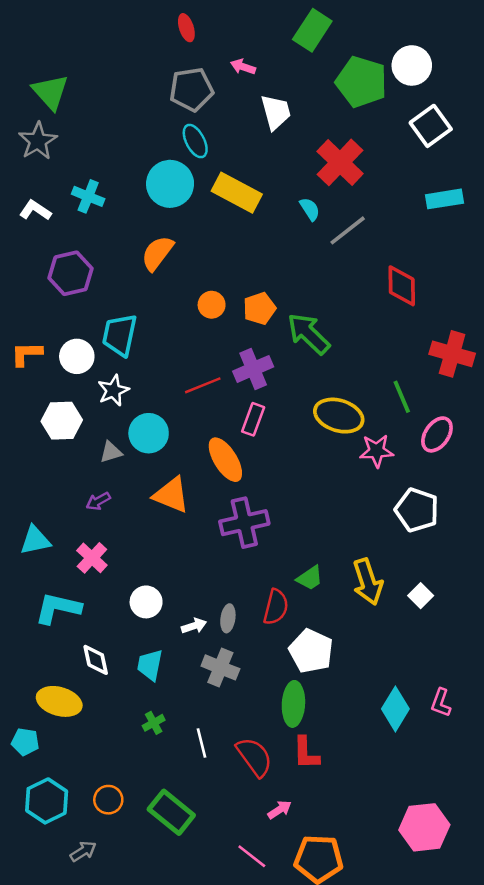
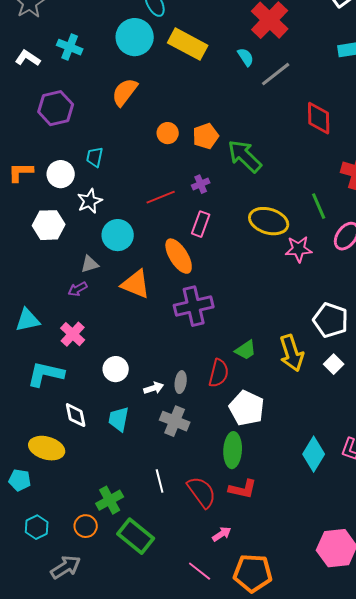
cyan trapezoid: (120, 335) -> (95, 157), size x0.6
purple cross: (253, 369) -> (201, 184), size x0.6
gray triangle: (111, 452) -> (90, 264), moved
white pentagon: (417, 510) -> (331, 320), moved
green cross: (154, 723) -> (110, 500), moved, size x1.5
red L-shape: (306, 753) -> (243, 489), turned -76
cyan hexagon: (47, 801) -> (37, 527), size x0.7
gray arrow: (83, 851) -> (66, 567), size x1.4

